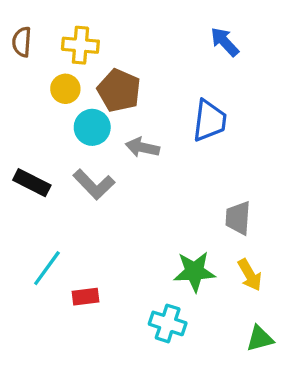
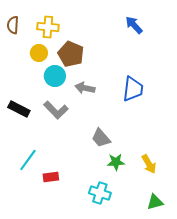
blue trapezoid: (210, 121) -> (133, 89), moved
gray trapezoid: (238, 218) -> (101, 138), moved, turned -45
green star: (194, 272) -> (116, 162), size x0.7

